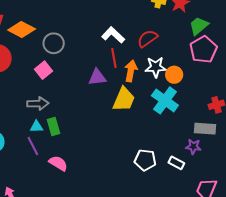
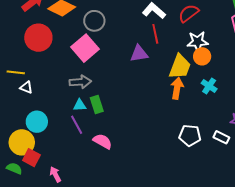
pink square: (43, 70) -> (85, 48), size x1.5
orange arrow: (131, 71) -> (177, 88), moved
orange circle: (174, 75) -> (202, 56), moved
yellow trapezoid: (124, 99) -> (180, 67), moved
cyan cross: (165, 100) -> (209, 86), moved, size x0.6

